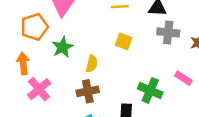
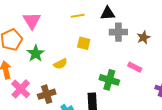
yellow semicircle: (92, 64) -> (60, 64), turned 56
brown cross: (88, 91) -> (47, 94), moved

